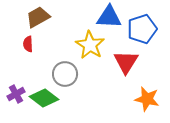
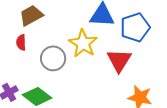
gray circle: (65, 74) -> (53, 58), moved

